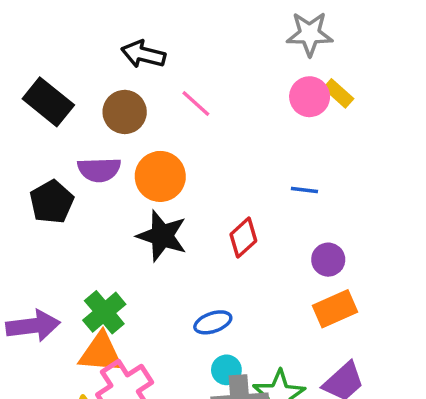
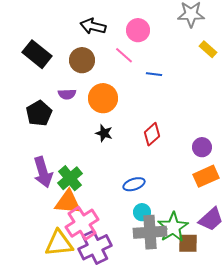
pink circle: (310, 97) -> (138, 30), moved
purple semicircle: (99, 170) -> (67, 94), size x0.7
blue line: (304, 190) -> (154, 74), moved
black star: (162, 236) -> (104, 133), size x0.6
purple arrow: (33, 326) -> (43, 172), moved, turned 80

